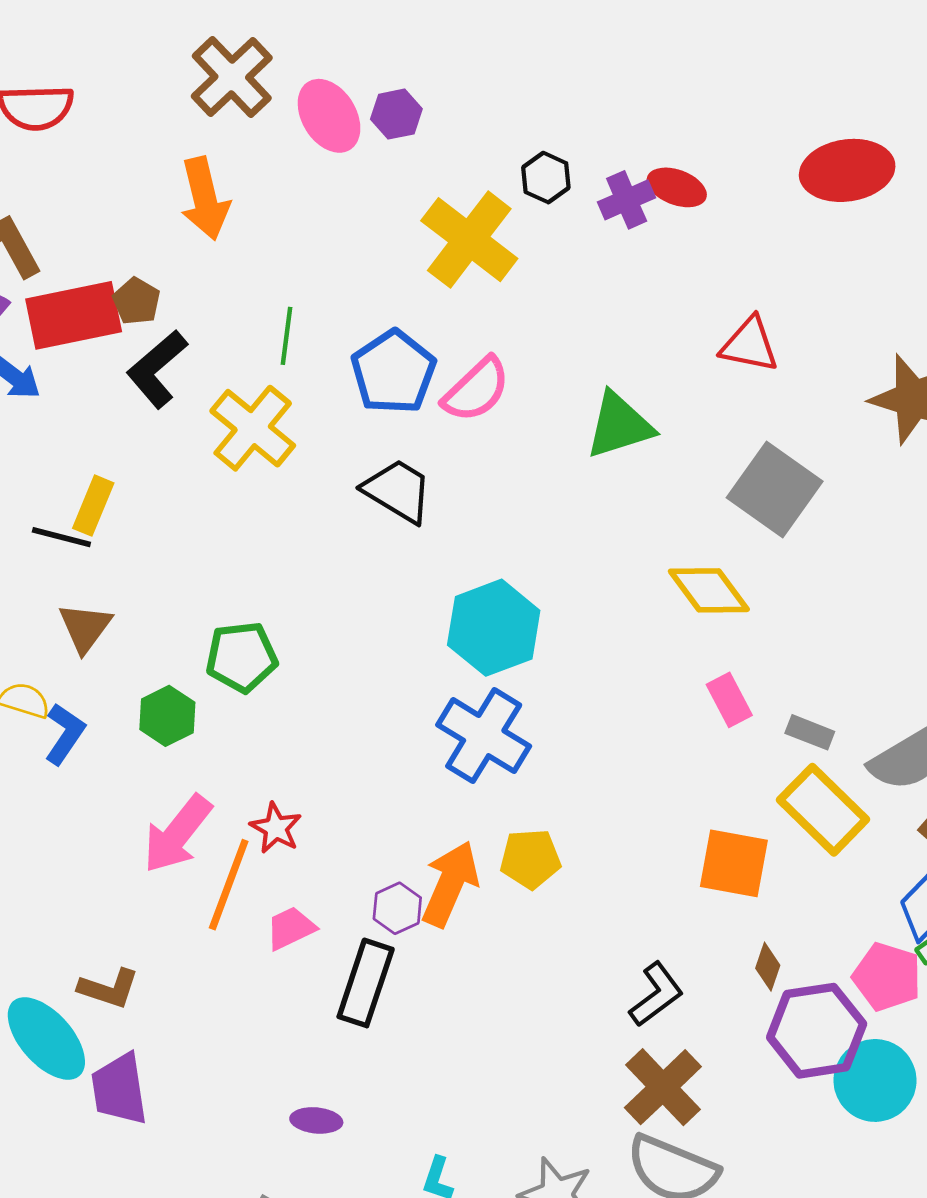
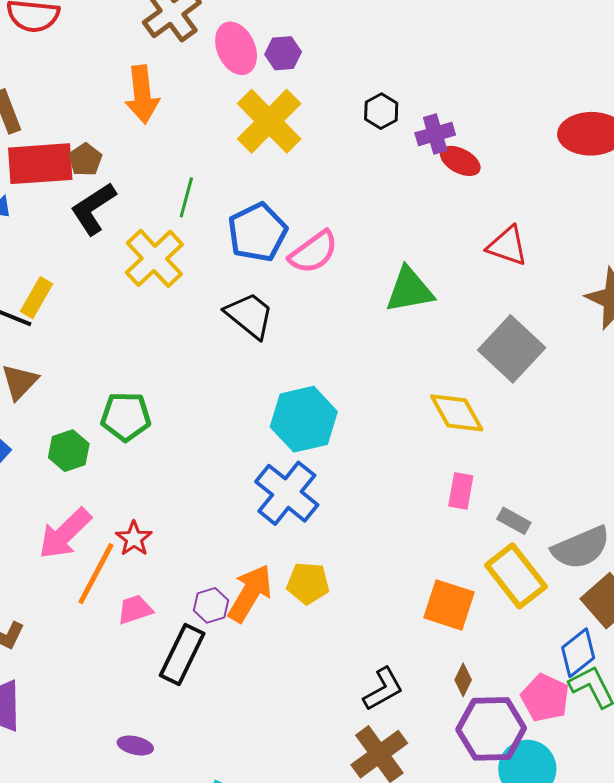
red ellipse: (677, 187) -> (460, 161), moved
yellow cross: (469, 240) -> (269, 121), moved
pink rectangle: (729, 700) -> (461, 491), turned 30

